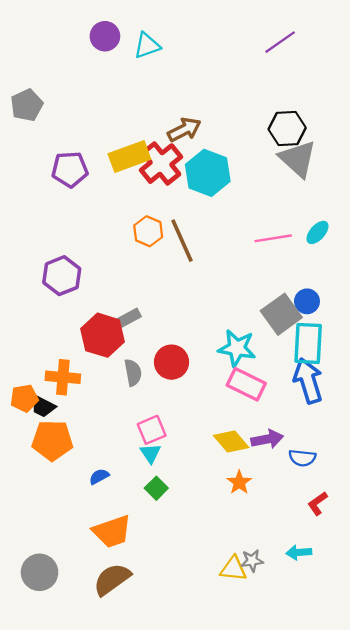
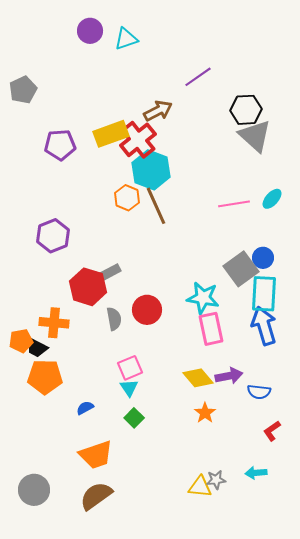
purple line: (280, 42) -> (198, 77), moved
cyan hexagon: (208, 173) -> (151, 170), moved
pink rectangle: (246, 384) -> (211, 329), turned 52

